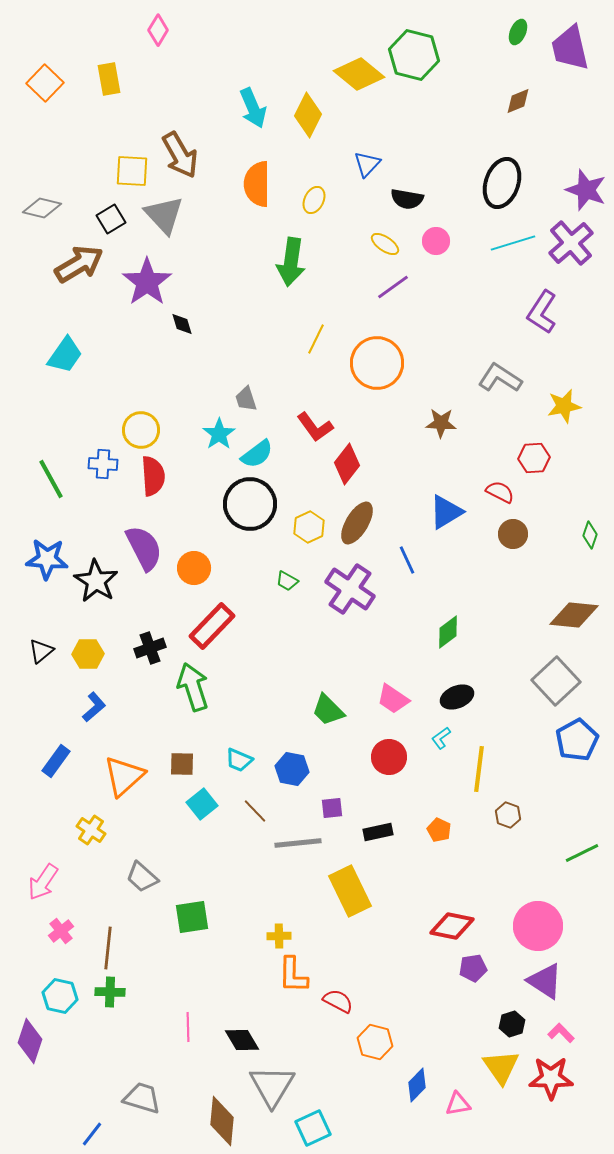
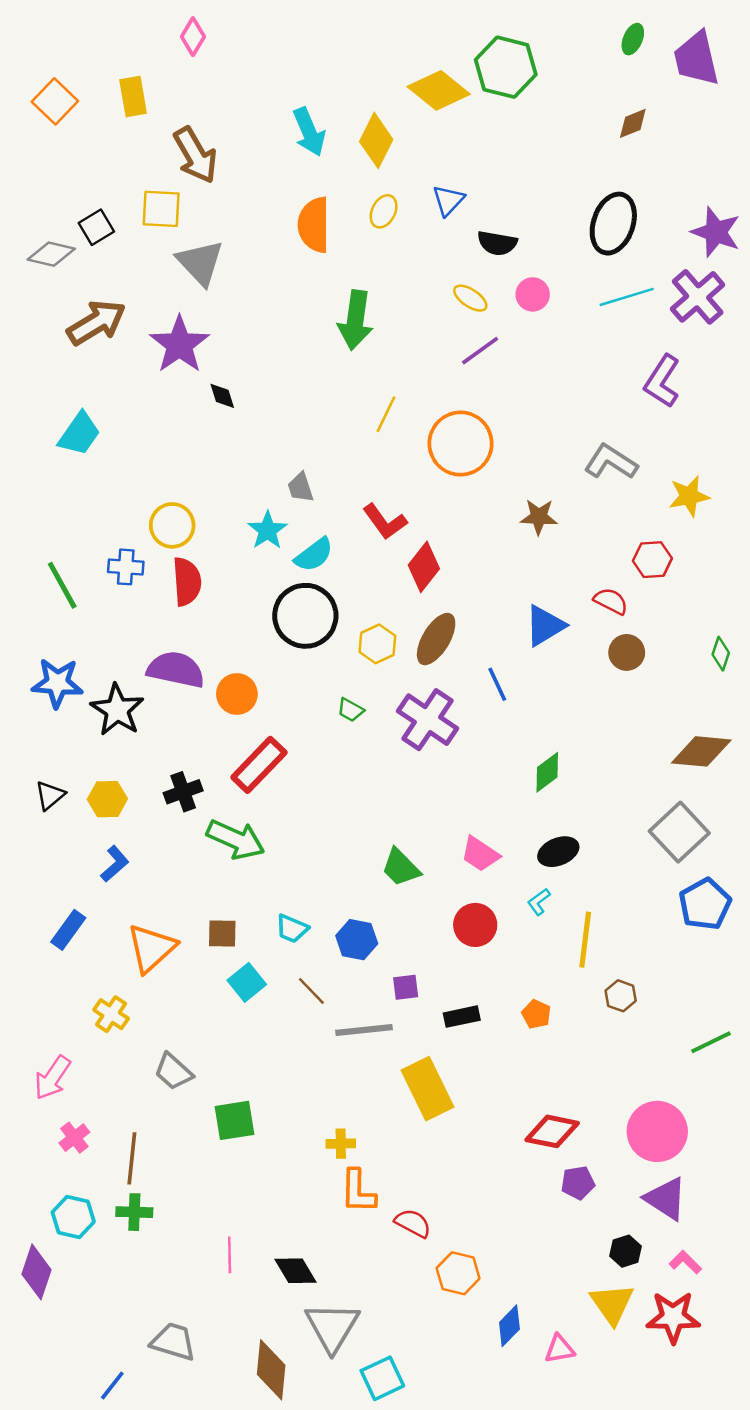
brown arrow: (180, 155) -> (195, 155), moved
yellow ellipse: (314, 200) -> (384, 211), moved
black square: (111, 219) -> (96, 227), moved
purple semicircle: (144, 548) -> (176, 670), turned -51
green arrow: (193, 687) -> (236, 839), turned 132

